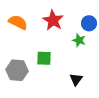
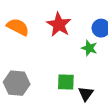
green square: (44, 58) -> (66, 82), moved

